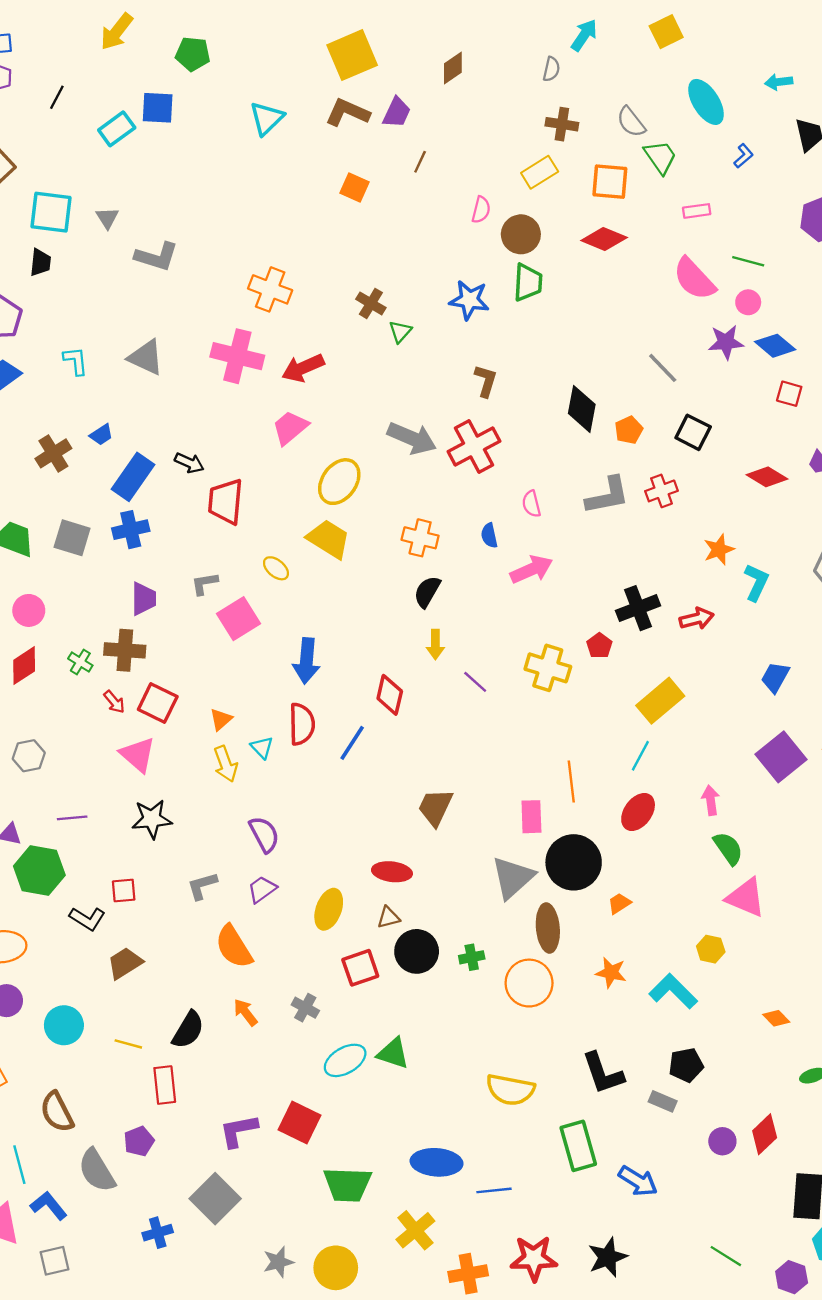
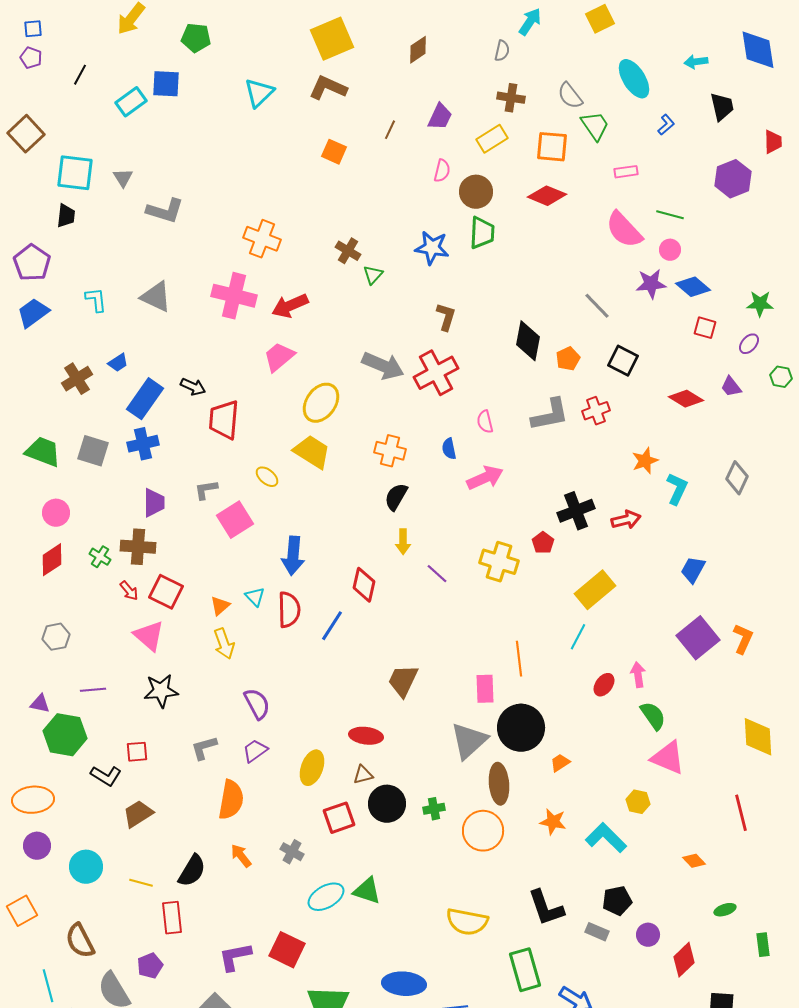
purple trapezoid: (397, 112) -> (440, 117), moved
cyan triangle: (262, 748) -> (255, 597), moved
red ellipse: (638, 812) -> (604, 685), moved, size x0.7
orange semicircle: (234, 947) -> (231, 800), turned -138
purple circle: (722, 1141) -> (648, 935), moved

